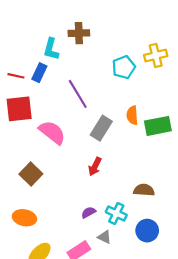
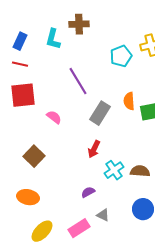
blue rectangle: (39, 73) -> (20, 41), moved
pink semicircle: (52, 132) -> (54, 117), size x0.6
cyan cross: (116, 213) -> (114, 170), moved, turned 30

